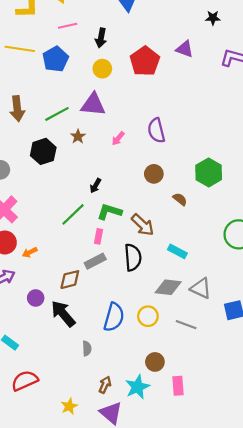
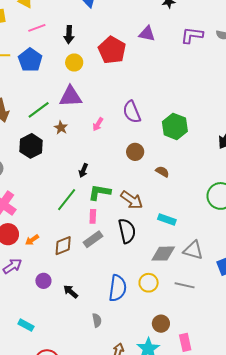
green hexagon: (209, 172) -> (175, 126), moved
brown diamond: (70, 280) -> (63, 246), moved
black arrow: (63, 314) -> (71, 292), size x0.6

